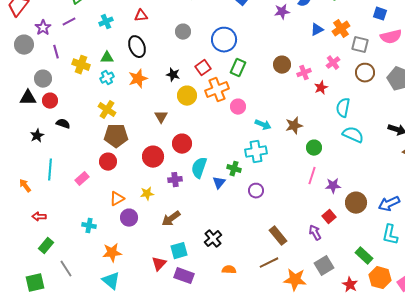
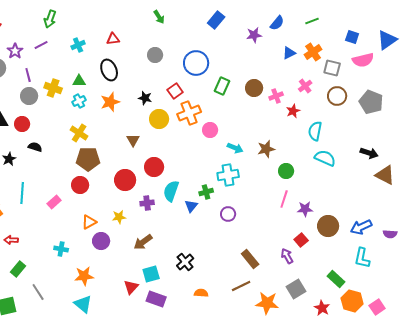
green rectangle: (238, 68) -> (222, 86), moved
gray circle: (43, 79) -> (29, 96), moved
green cross: (234, 169) -> (206, 192), turned -32

